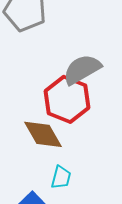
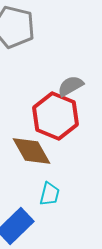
gray semicircle: (82, 69) -> (71, 86), size x0.7

